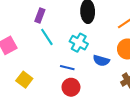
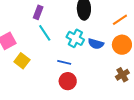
blue semicircle: (101, 61) -> (96, 44), moved
yellow square: (24, 80) -> (22, 61), moved

